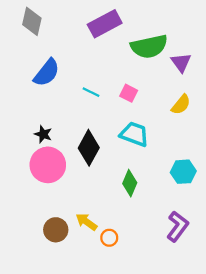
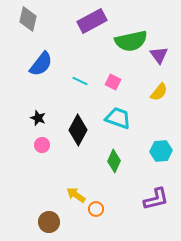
pink circle: (48, 165) -> (42, 145), size x0.5
purple L-shape: (178, 226) -> (156, 199), turned 40
brown circle: (56, 230) -> (49, 222), moved

